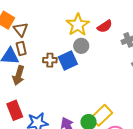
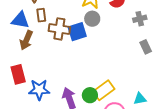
brown rectangle: (21, 48) -> (41, 15), moved
brown cross: (50, 60) -> (59, 29), size x1.5

